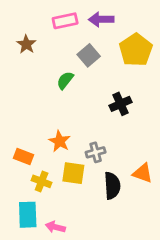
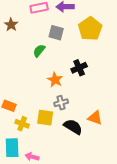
gray square: (89, 55) -> (56, 33), turned -35
orange star: (60, 141) -> (55, 80), moved
black semicircle: (112, 186) -> (73, 127), turned -54

